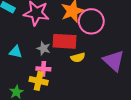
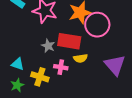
cyan triangle: (16, 52) -> (18, 64), moved
pink cross: (43, 69) -> (61, 67), moved

